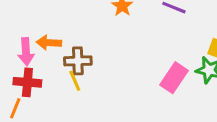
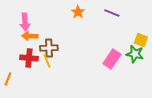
pink arrow: (26, 52) -> (25, 22), moved
red cross: (27, 82) -> (29, 58), moved

